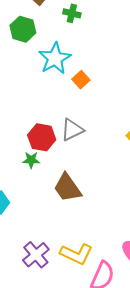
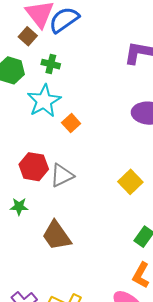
green cross: (72, 13) -> (51, 64), moved
red hexagon: (42, 137) -> (34, 167), moved

